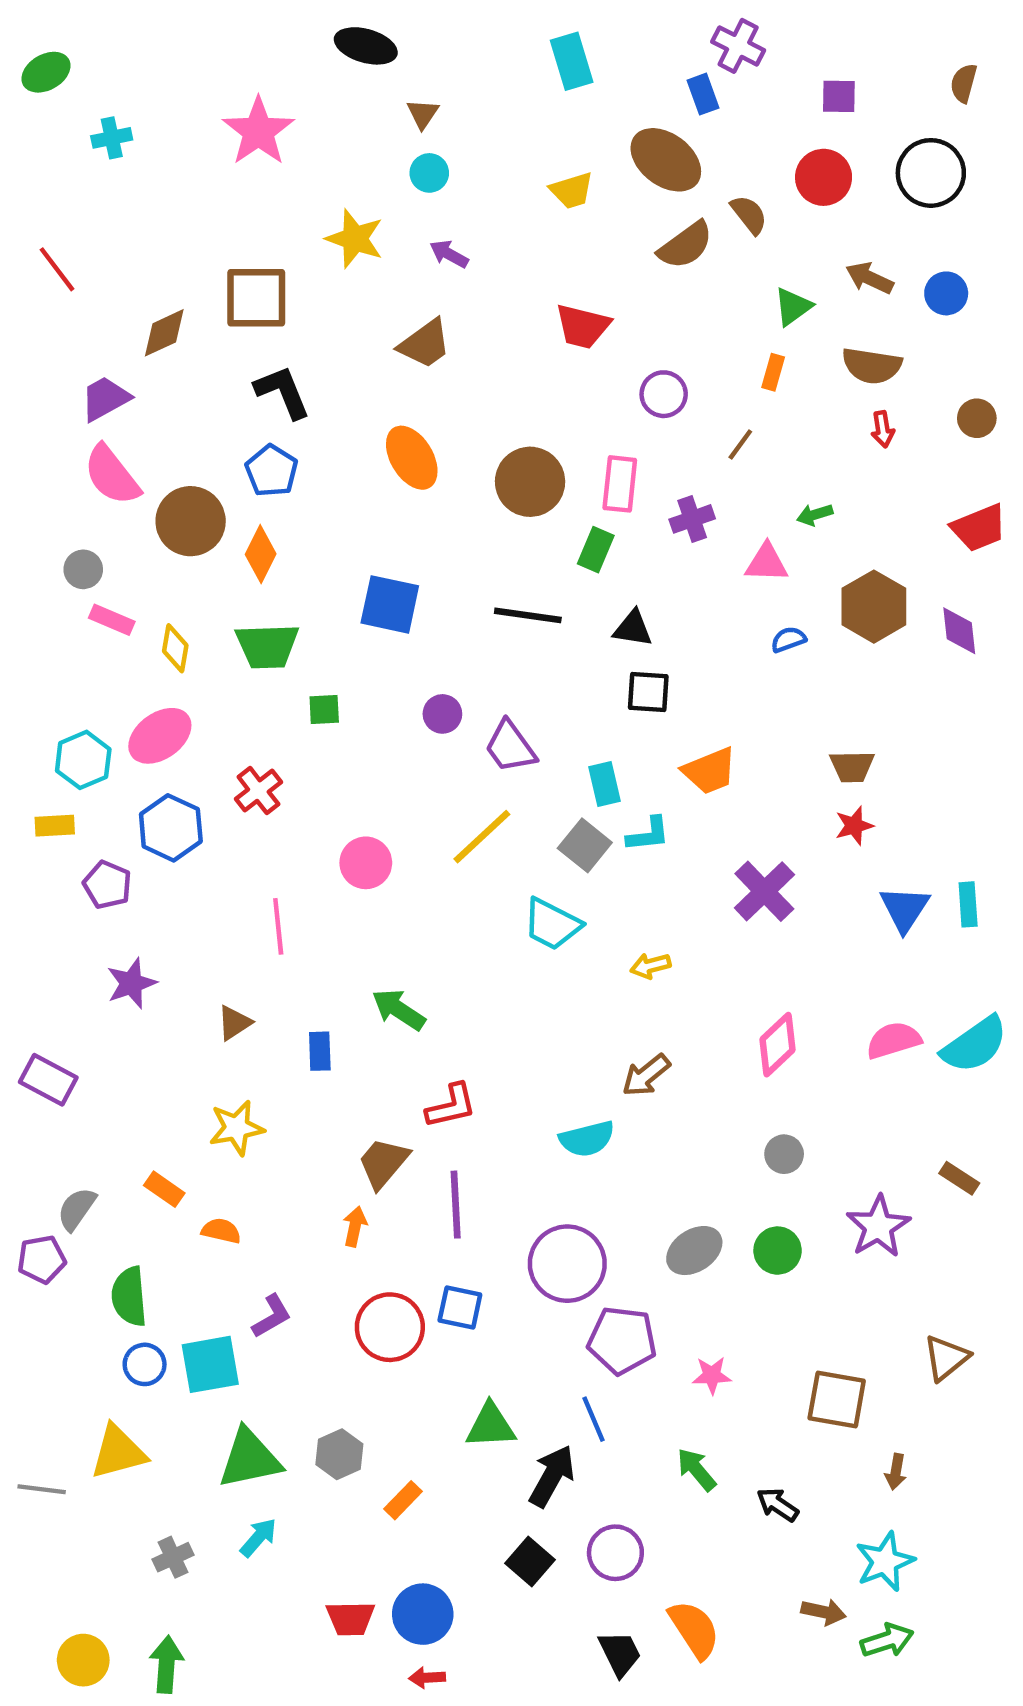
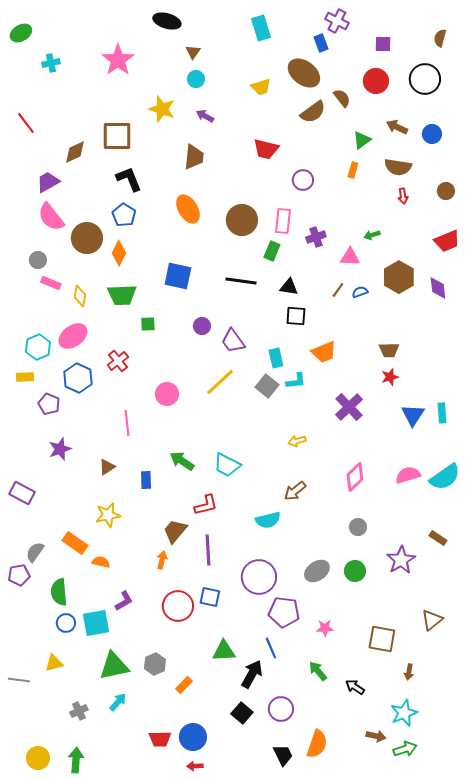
brown trapezoid: (425, 344) -> (194, 157), turned -48
brown line: (740, 445) -> (338, 290), moved
cyan trapezoid: (552, 924) -> (227, 465), moved
orange rectangle: (164, 1189) -> (75, 543), size x1.4
yellow triangle: (118, 1452) -> (54, 663), size x0.7
orange semicircle: (694, 1629) -> (317, 744), turned 52

